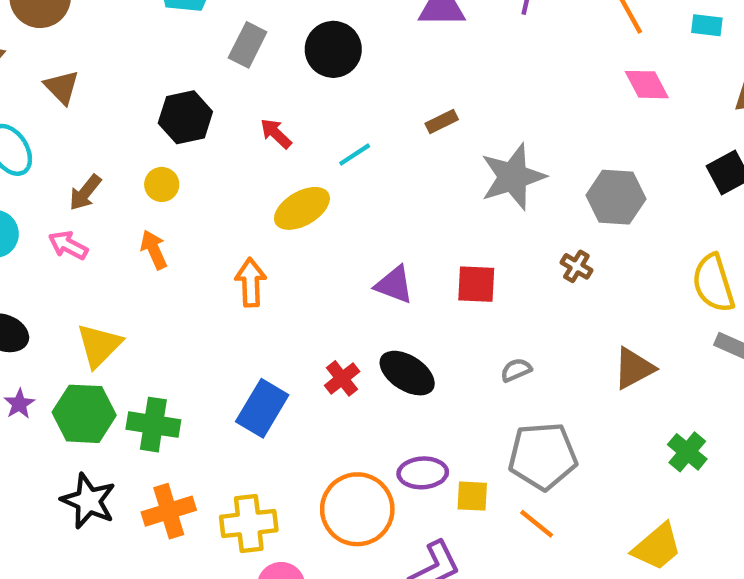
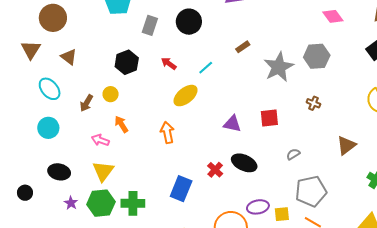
yellow circle: (162, 184) -> (111, 94), moved
gray hexagon: (616, 197) -> (317, 56), moved
pink arrow: (68, 245) -> (100, 140), moved

